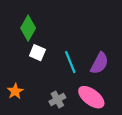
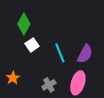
white square: (37, 53) -> (32, 45), turned 32
pink ellipse: (91, 97) -> (78, 83), turned 70

